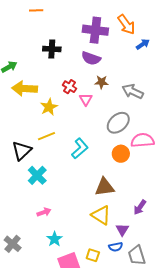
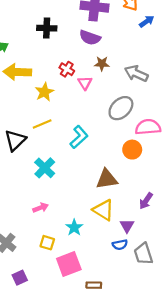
orange circle: (121, 154) -> (132, 150), moved
cyan cross: (37, 175) -> (45, 168), moved
cyan star: (54, 239) -> (74, 227), moved
yellow square: (93, 255) -> (47, 243), moved

